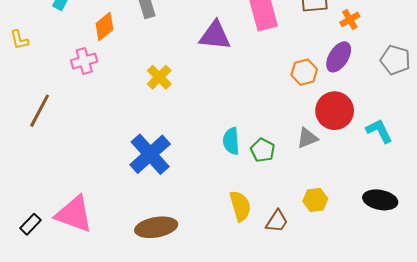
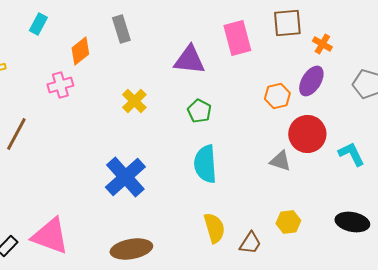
orange cross: (350, 19) -> (322, 44), turned -30
gray triangle: (307, 138) -> (280, 161), turned 40
cyan semicircle: (231, 141) -> (205, 164), size x1.4
green pentagon: (263, 150) -> (199, 111), moved

